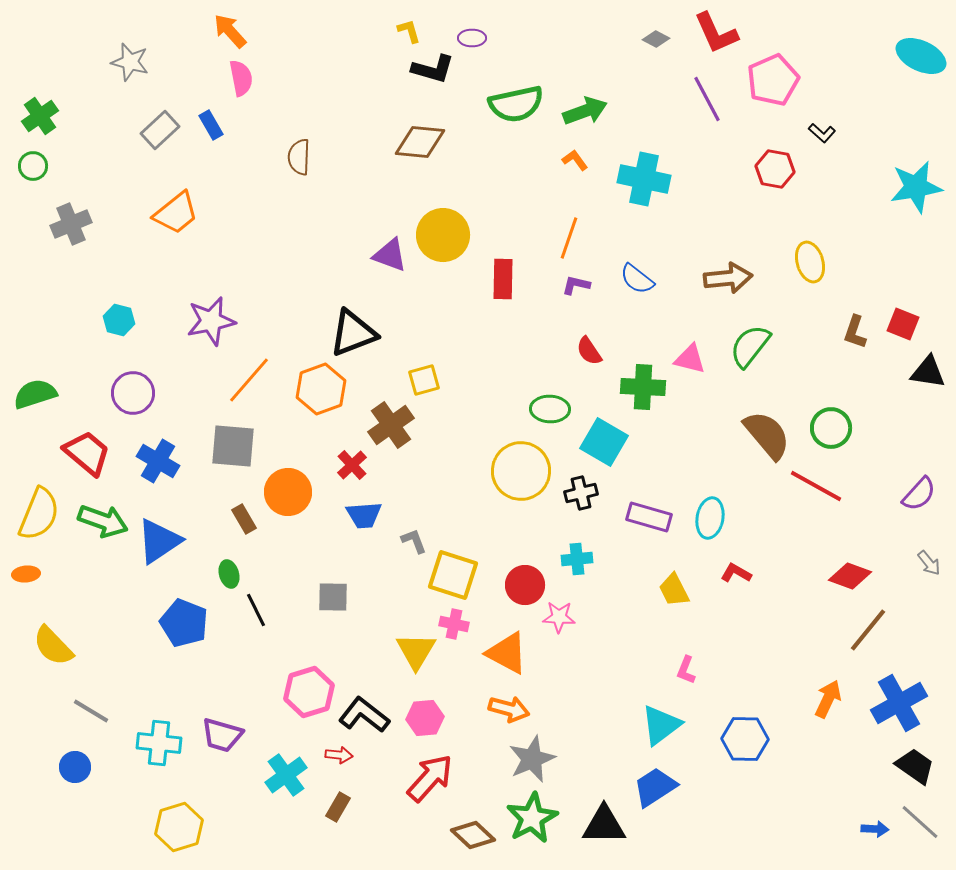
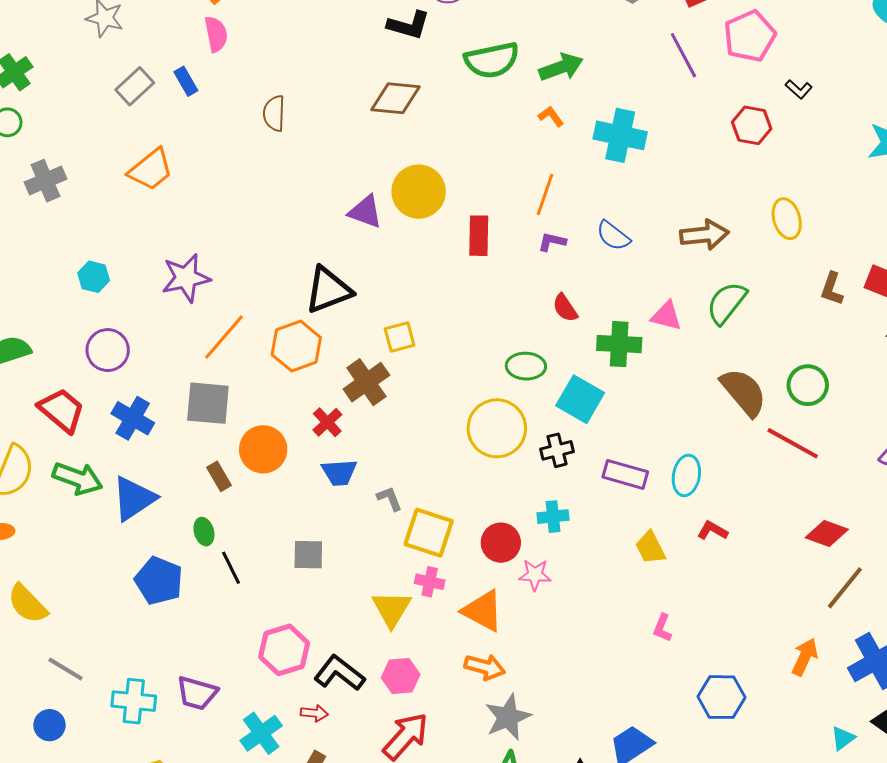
cyan triangle: (661, 725) -> (843, 738), moved, size x0.6

